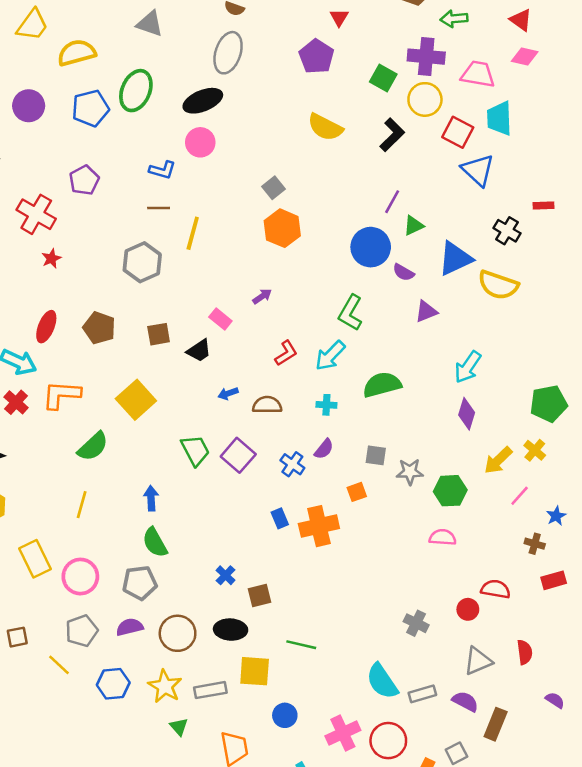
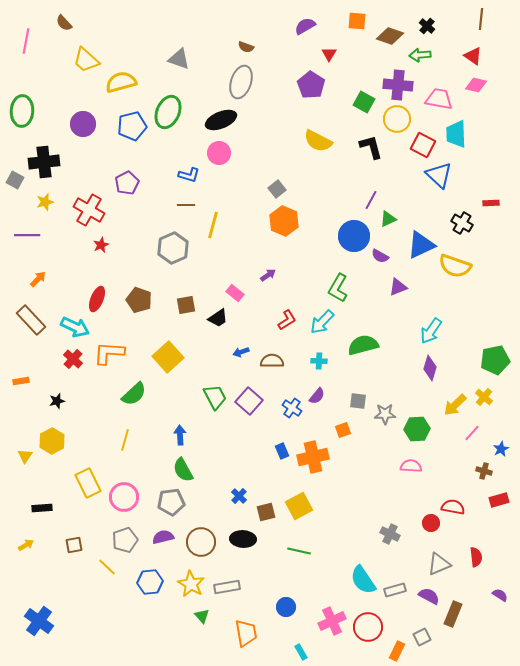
yellow trapezoid: (32, 25) -> (86, 60), turned 96
black L-shape: (392, 135) -> (371, 147), turned -60
yellow square: (255, 671) -> (299, 506), moved, turned -32

